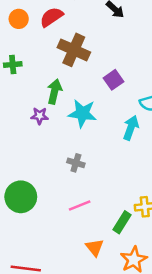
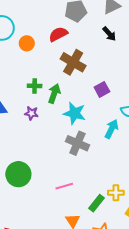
orange circle: (19, 19) -> (27, 43), moved
green cross: (13, 65) -> (35, 86), moved
purple star: (40, 116) -> (31, 113), moved
gray cross: (76, 163) -> (77, 143), moved, size x1.6

